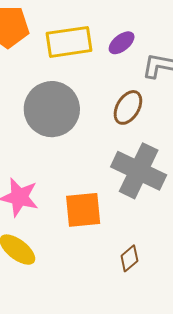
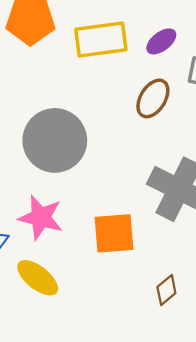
brown ellipse: (128, 107) -> (153, 98), moved
gray circle: (52, 109) -> (55, 140), moved

